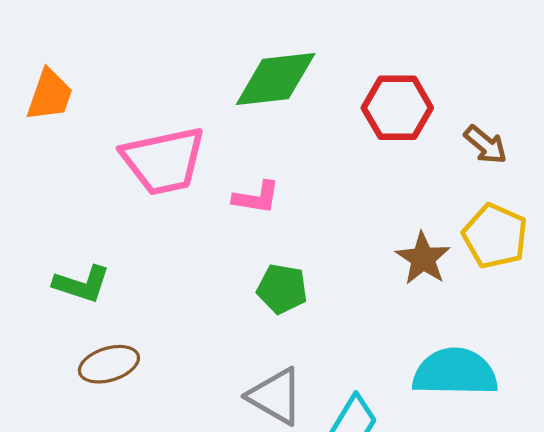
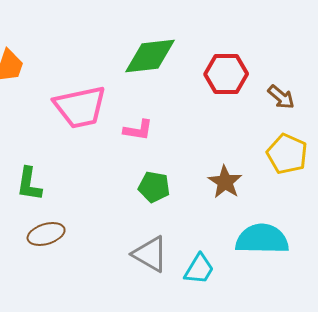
brown star: (423, 258) -> (225, 182), moved
green L-shape: (82, 284) -> (29, 184), turned 81

